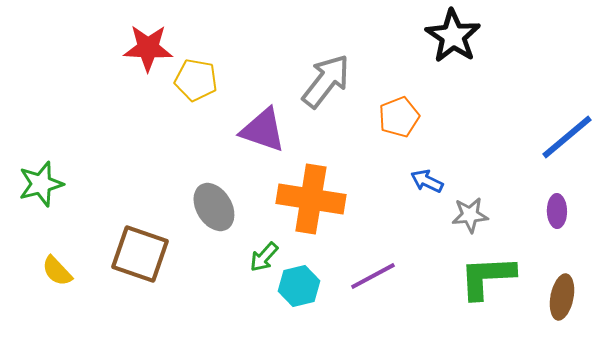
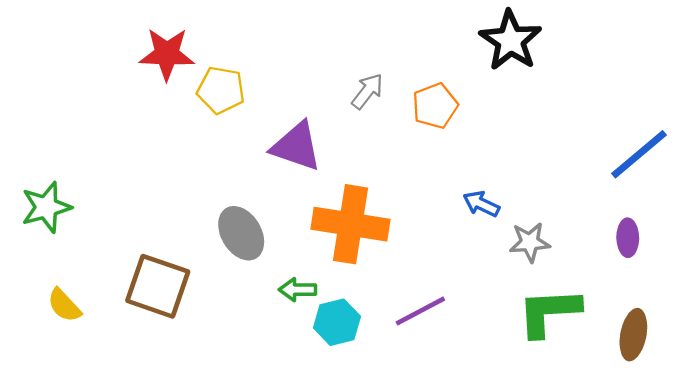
gray arrow: (326, 81) -> (367, 91), size x0.6
orange pentagon: (399, 117) -> (435, 106), moved
green arrow: (264, 257) -> (298, 290), turned 48

